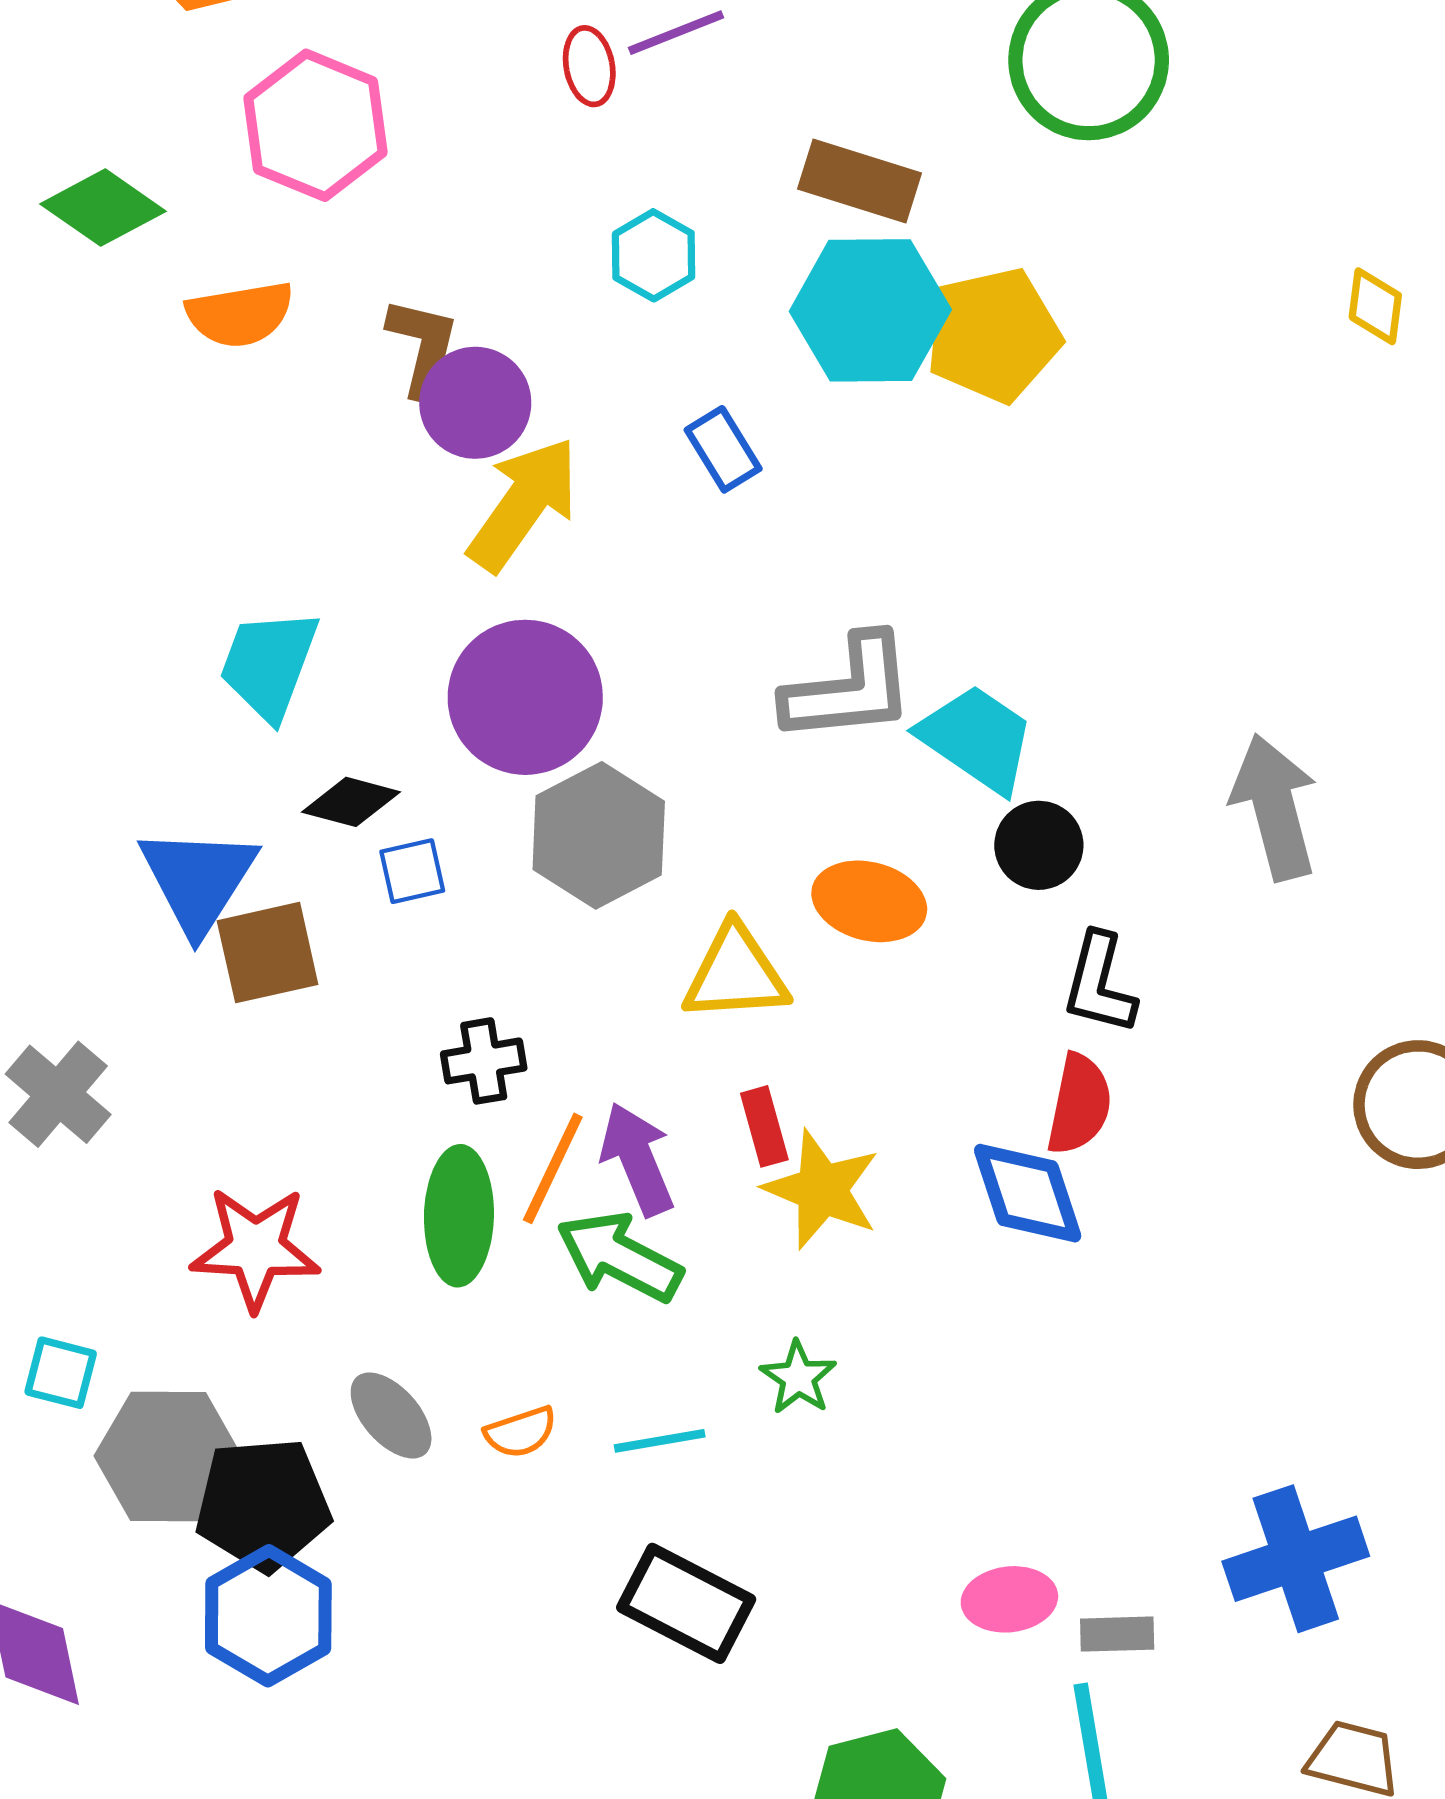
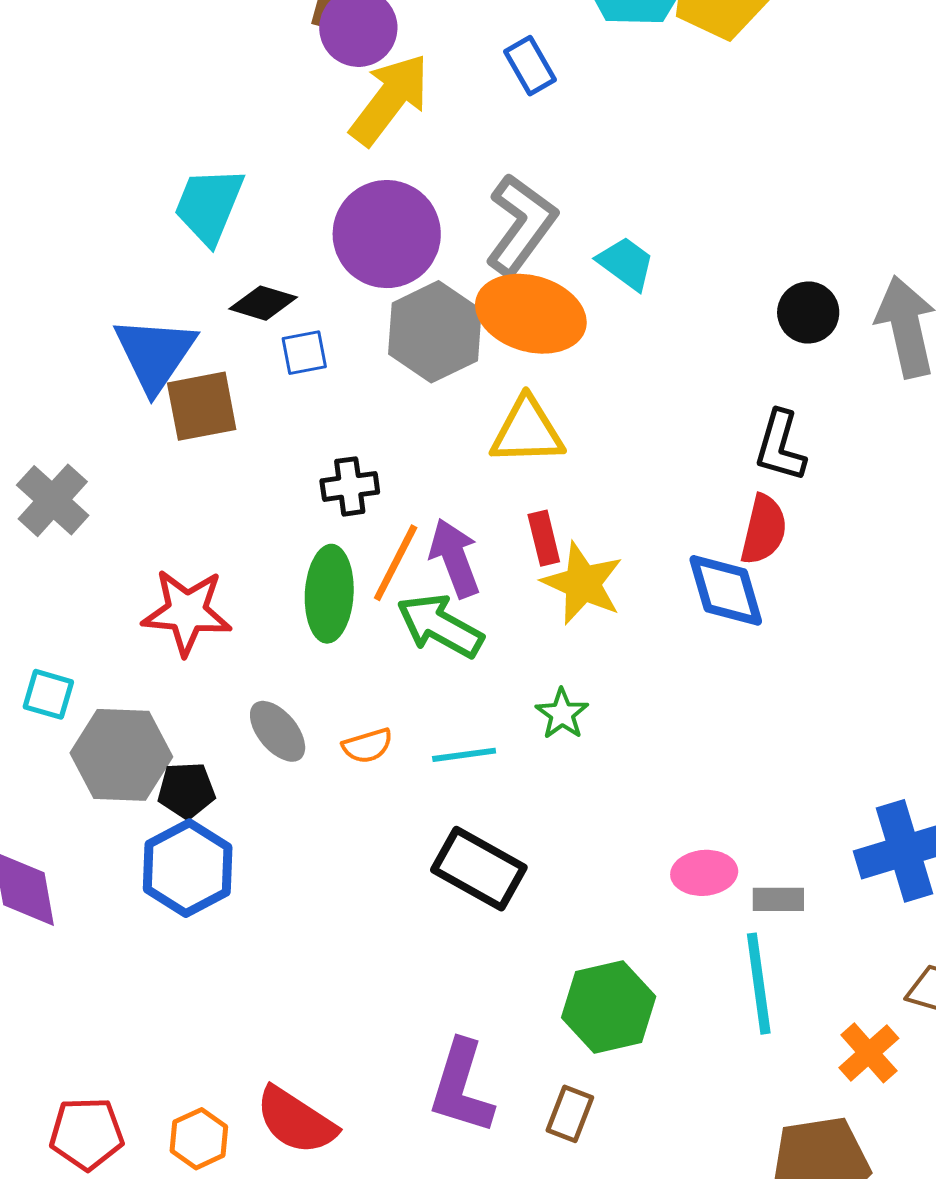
gray L-shape: (849, 689) -> (521, 225), moved, turned -50
cyan trapezoid: (977, 739) -> (626, 263), moved, size x0.7
black circle: (1039, 845) -> (808, 312), moved
orange ellipse: (869, 901) -> (531, 314), moved, size x1.4
black pentagon: (263, 1504) -> (186, 790), size x0.6

